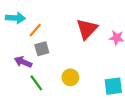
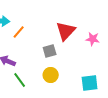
gray square: (42, 49) -> (50, 51), moved

